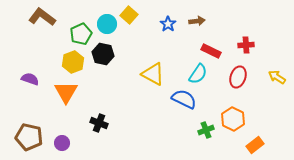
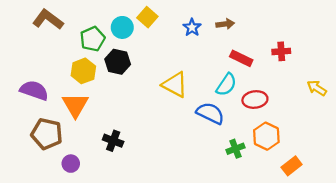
red ellipse: (238, 77) -> (255, 100), moved, turned 65
purple semicircle: (30, 79) -> (34, 90), size x1.4
brown pentagon: (29, 137) -> (47, 134), moved

